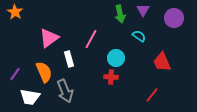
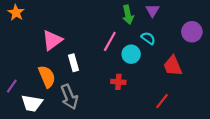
purple circle: (174, 18) -> (192, 32), moved
pink line: (91, 39) -> (110, 41), moved
cyan circle: (116, 58) -> (131, 54), moved
purple line: (15, 74) -> (12, 86), moved

